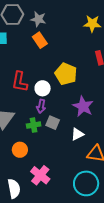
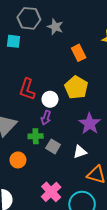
orange rectangle: (40, 40) -> (79, 53), moved
gray square: (53, 123) -> (53, 146), moved
pink cross: (40, 175) -> (51, 192), moved

